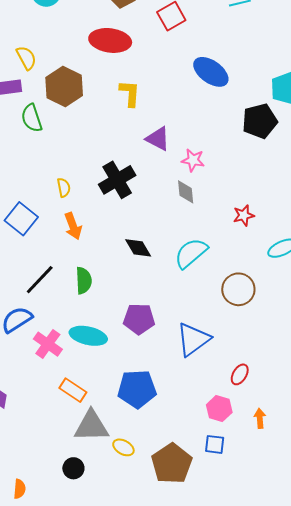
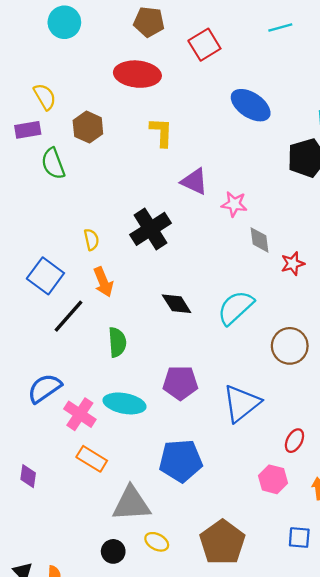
brown hexagon: (64, 86) -> (88, 127), size x0.7
gray diamond: (186, 192) -> (259, 240), moved
black line: (40, 280) -> (68, 316), moved
orange rectangle: (73, 390) -> (92, 459), moved
blue square: (215, 444) -> (299, 537), moved
yellow ellipse: (123, 447) -> (157, 542), moved

